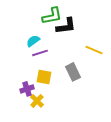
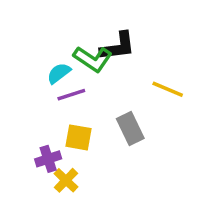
green L-shape: (52, 16) -> (93, 59), moved, turned 45

